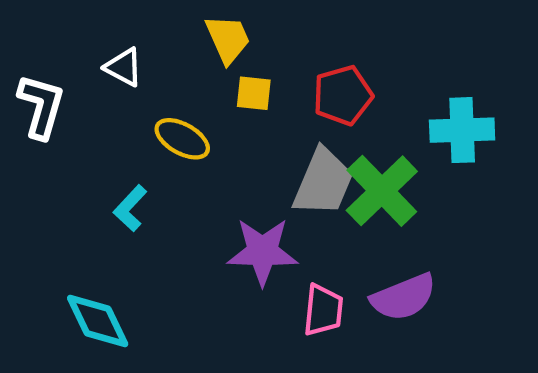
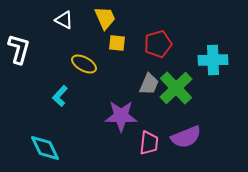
white triangle: (124, 67) -> (64, 20), moved
gray trapezoid: (323, 182) -> (149, 84), size x0.7

